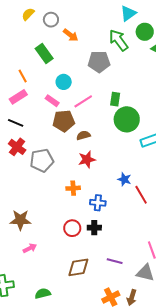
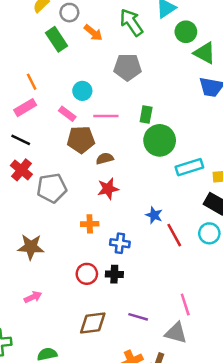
green arrow: (119, 40) -> (131, 22), moved
green rectangle: (44, 53) -> (57, 39), moved
pink line: (83, 101) -> (106, 116), turned 30
brown star: (20, 220) -> (31, 247), moved

